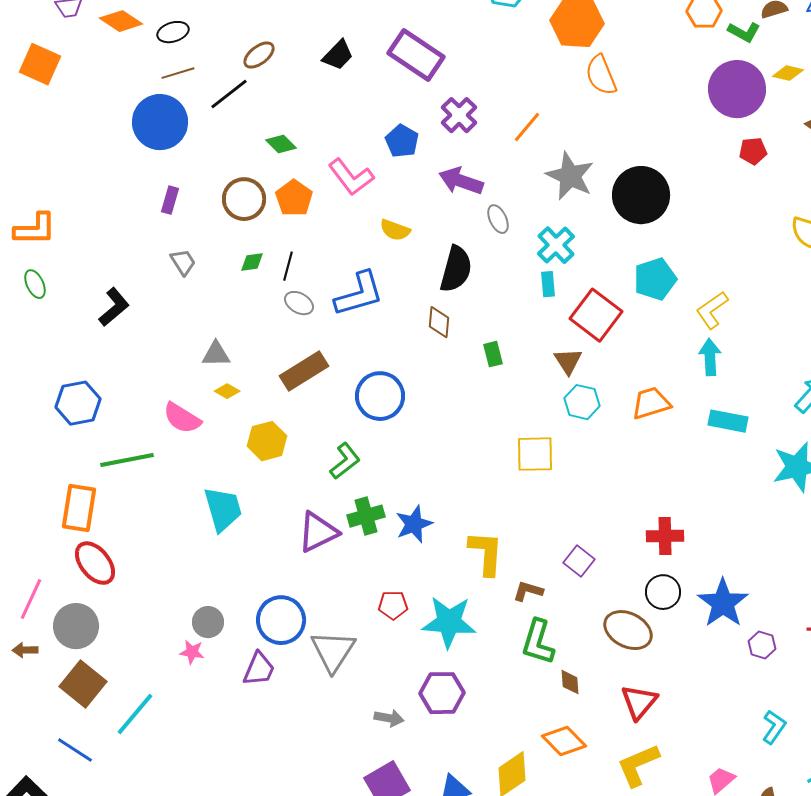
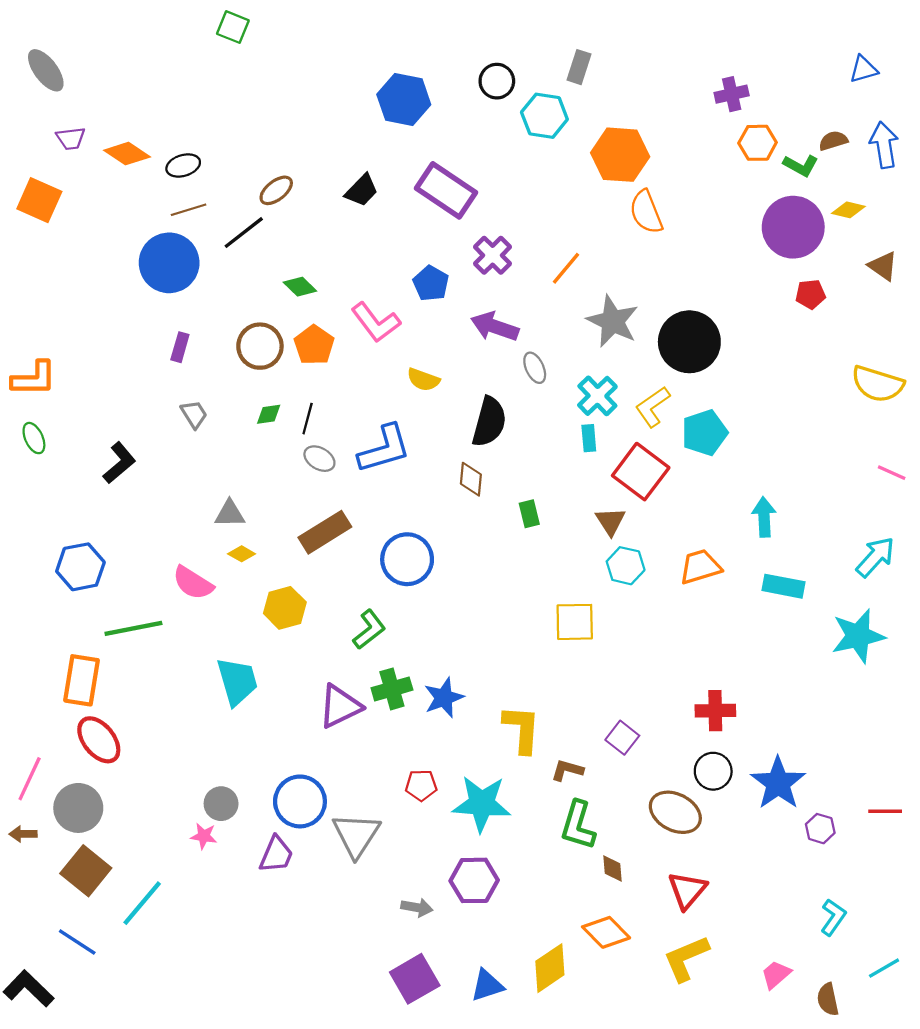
yellow L-shape: (712, 310) -> (653, 407), moved

